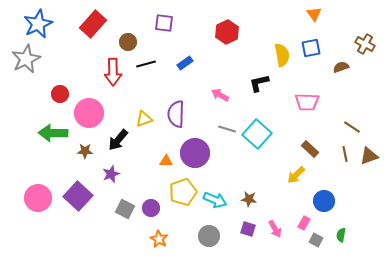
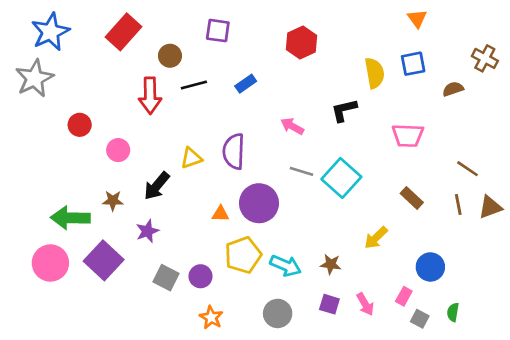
pink circle: (89, 113) -> (118, 150), size x0.6
green arrow: (53, 133) -> (70, 218), moved
yellow arrow: (296, 175) -> (376, 238), moved

